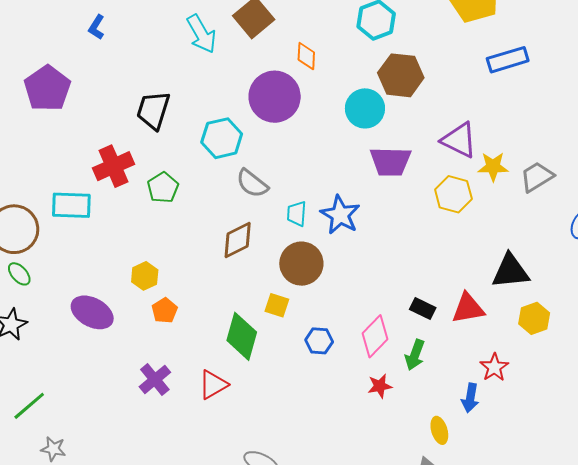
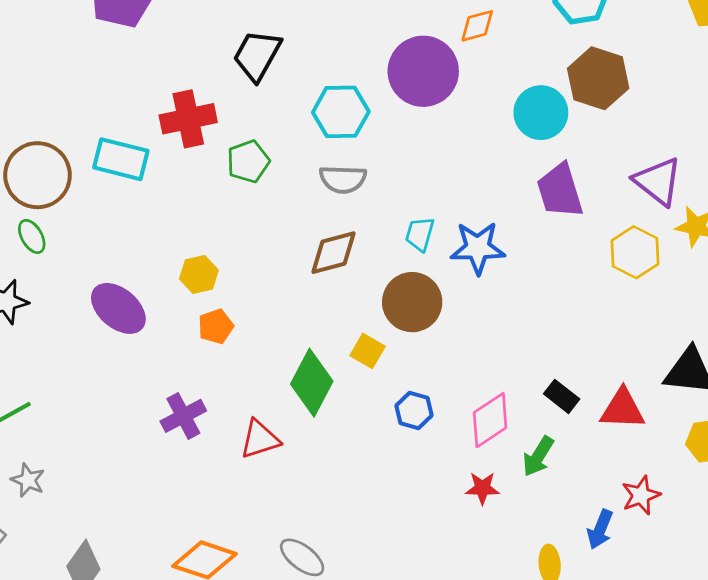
orange diamond: (306, 56) -> (477, 26), turned 60
purple trapezoid: (390, 162) -> (560, 191), turned 60
gray semicircle: (252, 183) -> (343, 179), moved, turned -48
blue star: (340, 215) -> (478, 248), turned 30

